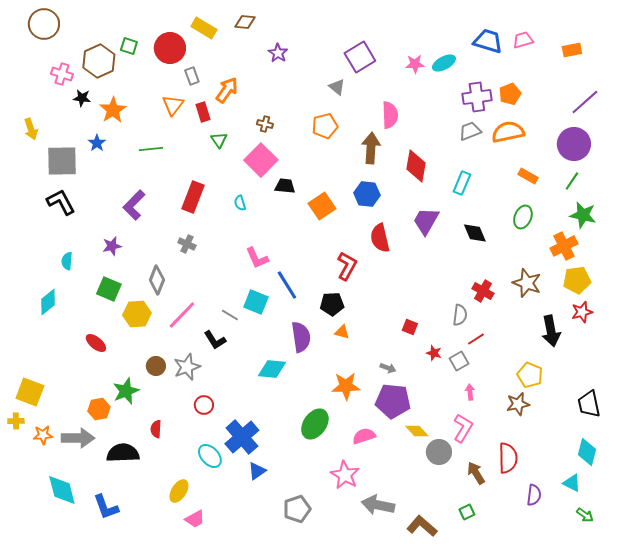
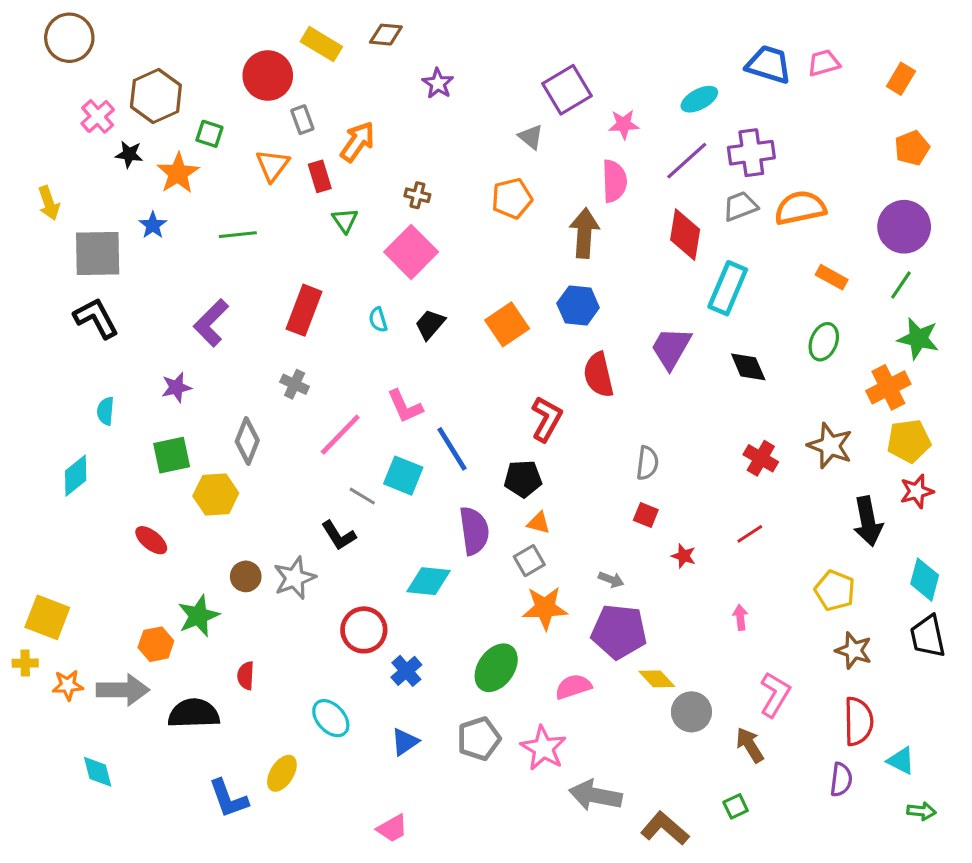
green square: (129, 46) -> (209, 134), moved
orange rectangle: (572, 50) -> (901, 79), turned -48
pink star: (415, 64) -> (624, 124), moved
pink cross: (62, 74) -> (98, 116), turned 30
orange pentagon: (510, 94) -> (912, 148), moved
purple line: (585, 102) -> (687, 161), moved
red diamond: (416, 166) -> (685, 235), moved
cyan rectangle: (462, 183) -> (728, 288), size x1.4
black trapezoid: (285, 186) -> (430, 324), moved, turned -55
green square: (109, 289) -> (172, 455), turned -35
pink line: (182, 315) -> (340, 435), moved
gray semicircle: (460, 315) -> (647, 463), moved
gray square: (459, 361) -> (529, 561), moved
brown star: (518, 404) -> (854, 650), moved, turned 30
red circle: (204, 405) -> (364, 630), moved, size x1.5
pink L-shape: (463, 428) -> (775, 695), moved
blue cross: (242, 437) -> (406, 671), moved, size x0.6
cyan diamond: (587, 452) -> (925, 580), moved
red semicircle: (508, 458) -> (858, 721), moved
cyan diamond: (62, 490) -> (98, 772), size x0.7
blue L-shape: (106, 507) -> (228, 798), moved
gray pentagon: (297, 509) -> (479, 739), moved
green arrow: (585, 515) -> (921, 811), turned -30
pink trapezoid: (195, 519) -> (392, 828), moved

